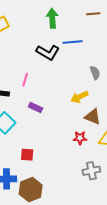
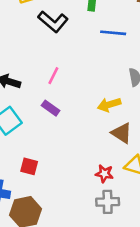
black L-shape: (48, 52) -> (53, 22), moved
pink line: (25, 80) -> (53, 76), moved
red star: (80, 138) -> (104, 174), moved

